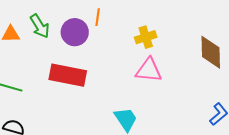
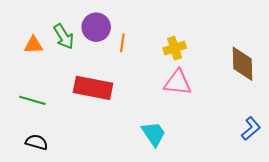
orange line: (98, 17) -> (122, 43), moved
purple circle: (75, 32) -> (96, 27), moved

